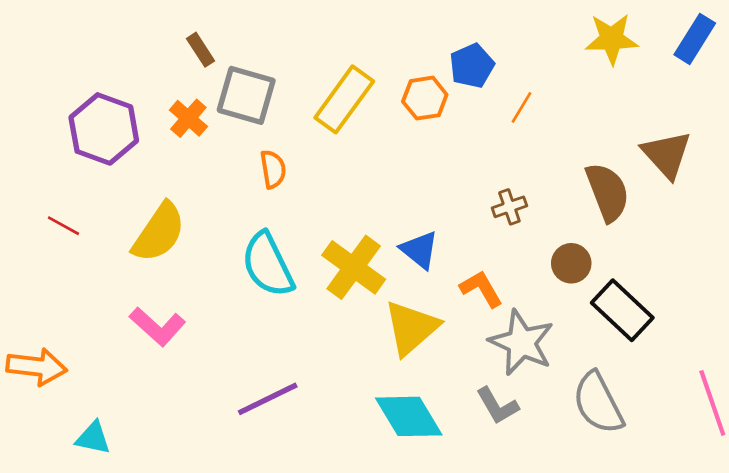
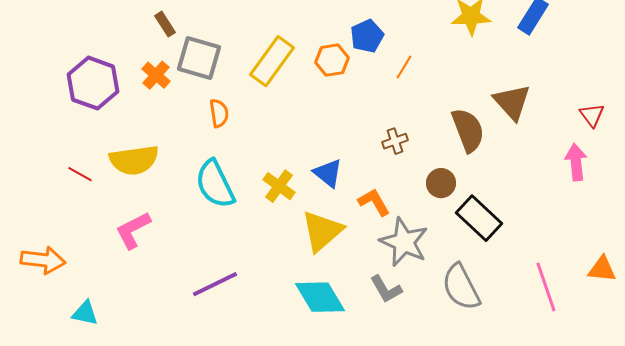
red line: (64, 226) -> (80, 174), moved
yellow semicircle: (159, 232) -> (134, 160), turned 48
yellow cross: (354, 267) -> (279, 186), size x0.7
pink L-shape: (158, 326) -> (133, 230), turned 111

